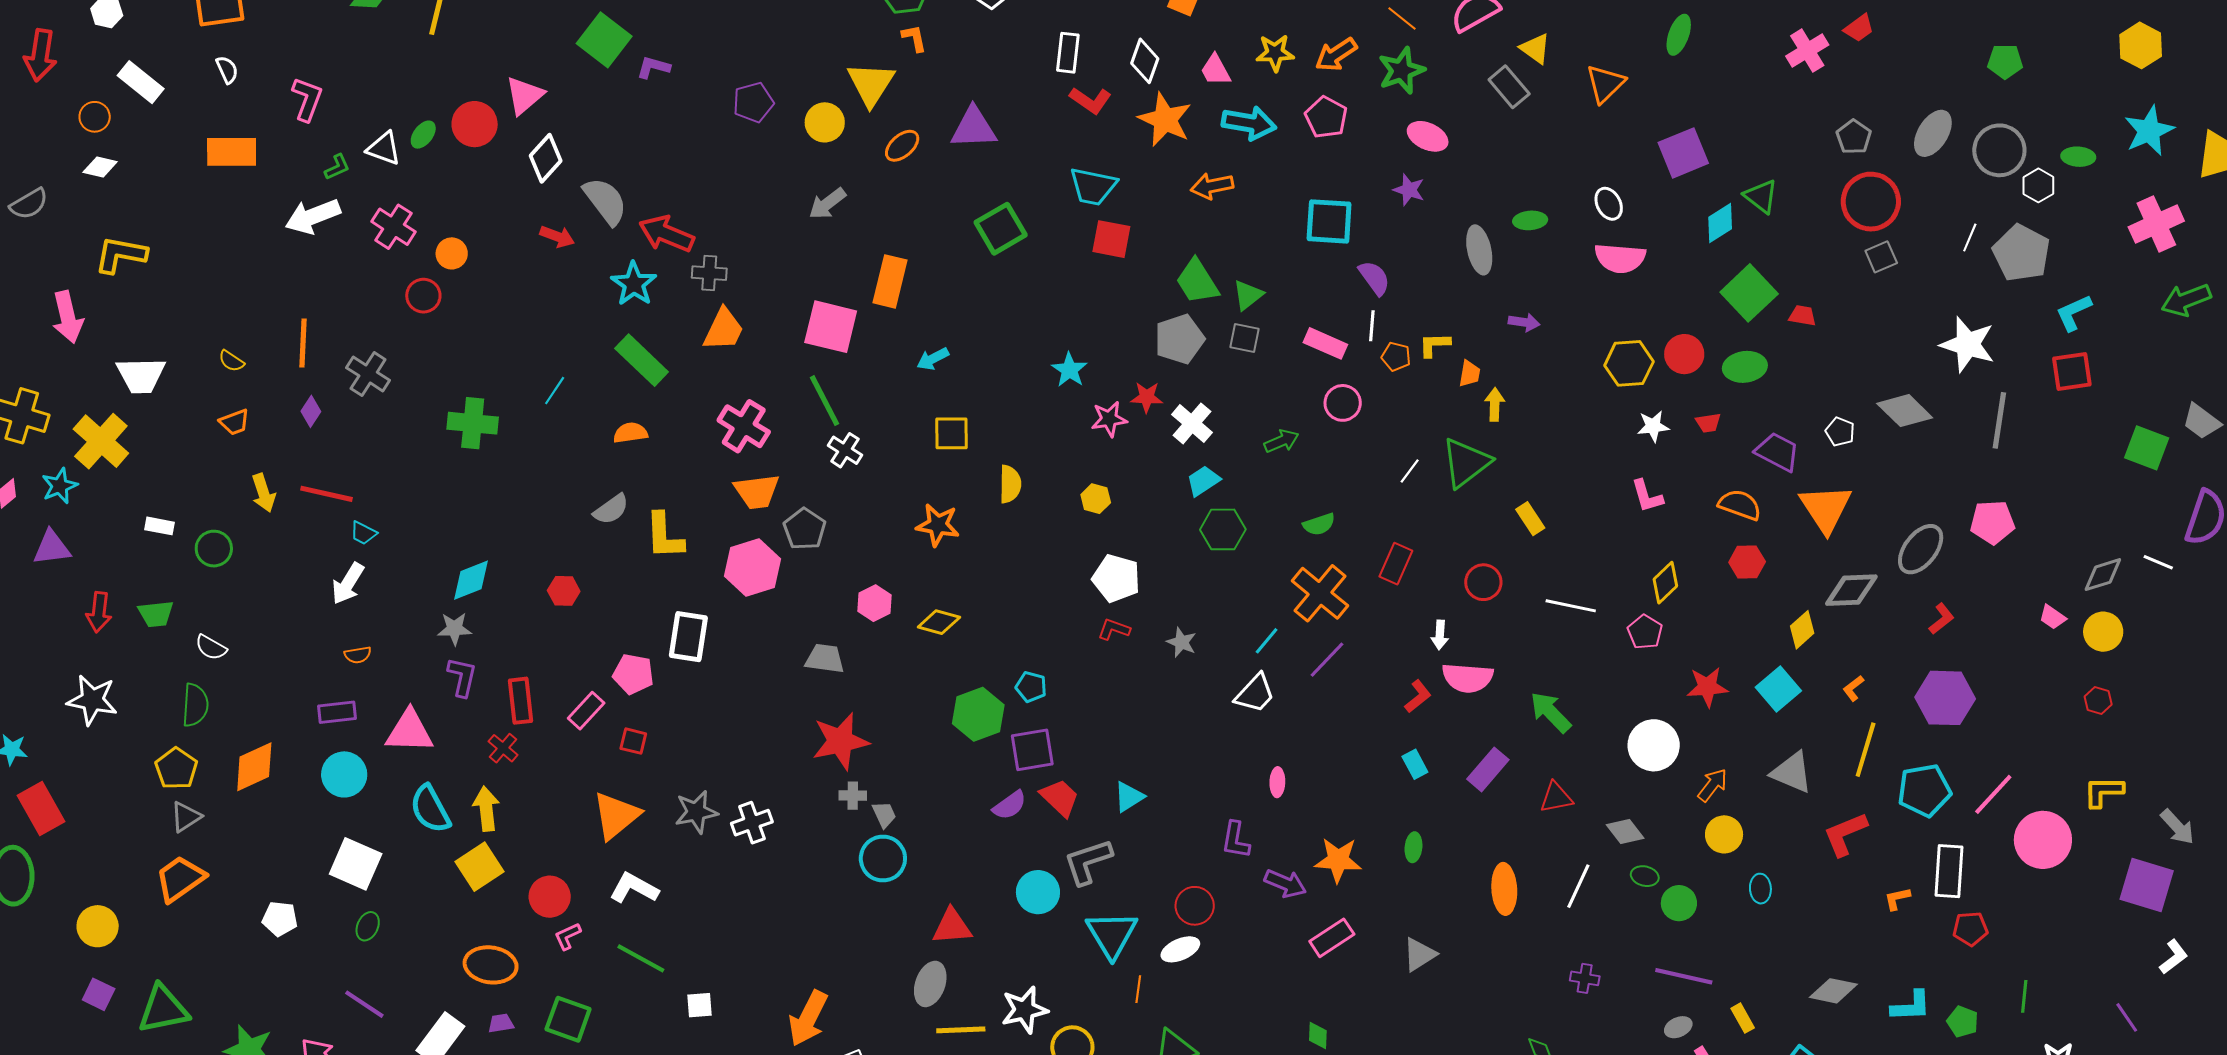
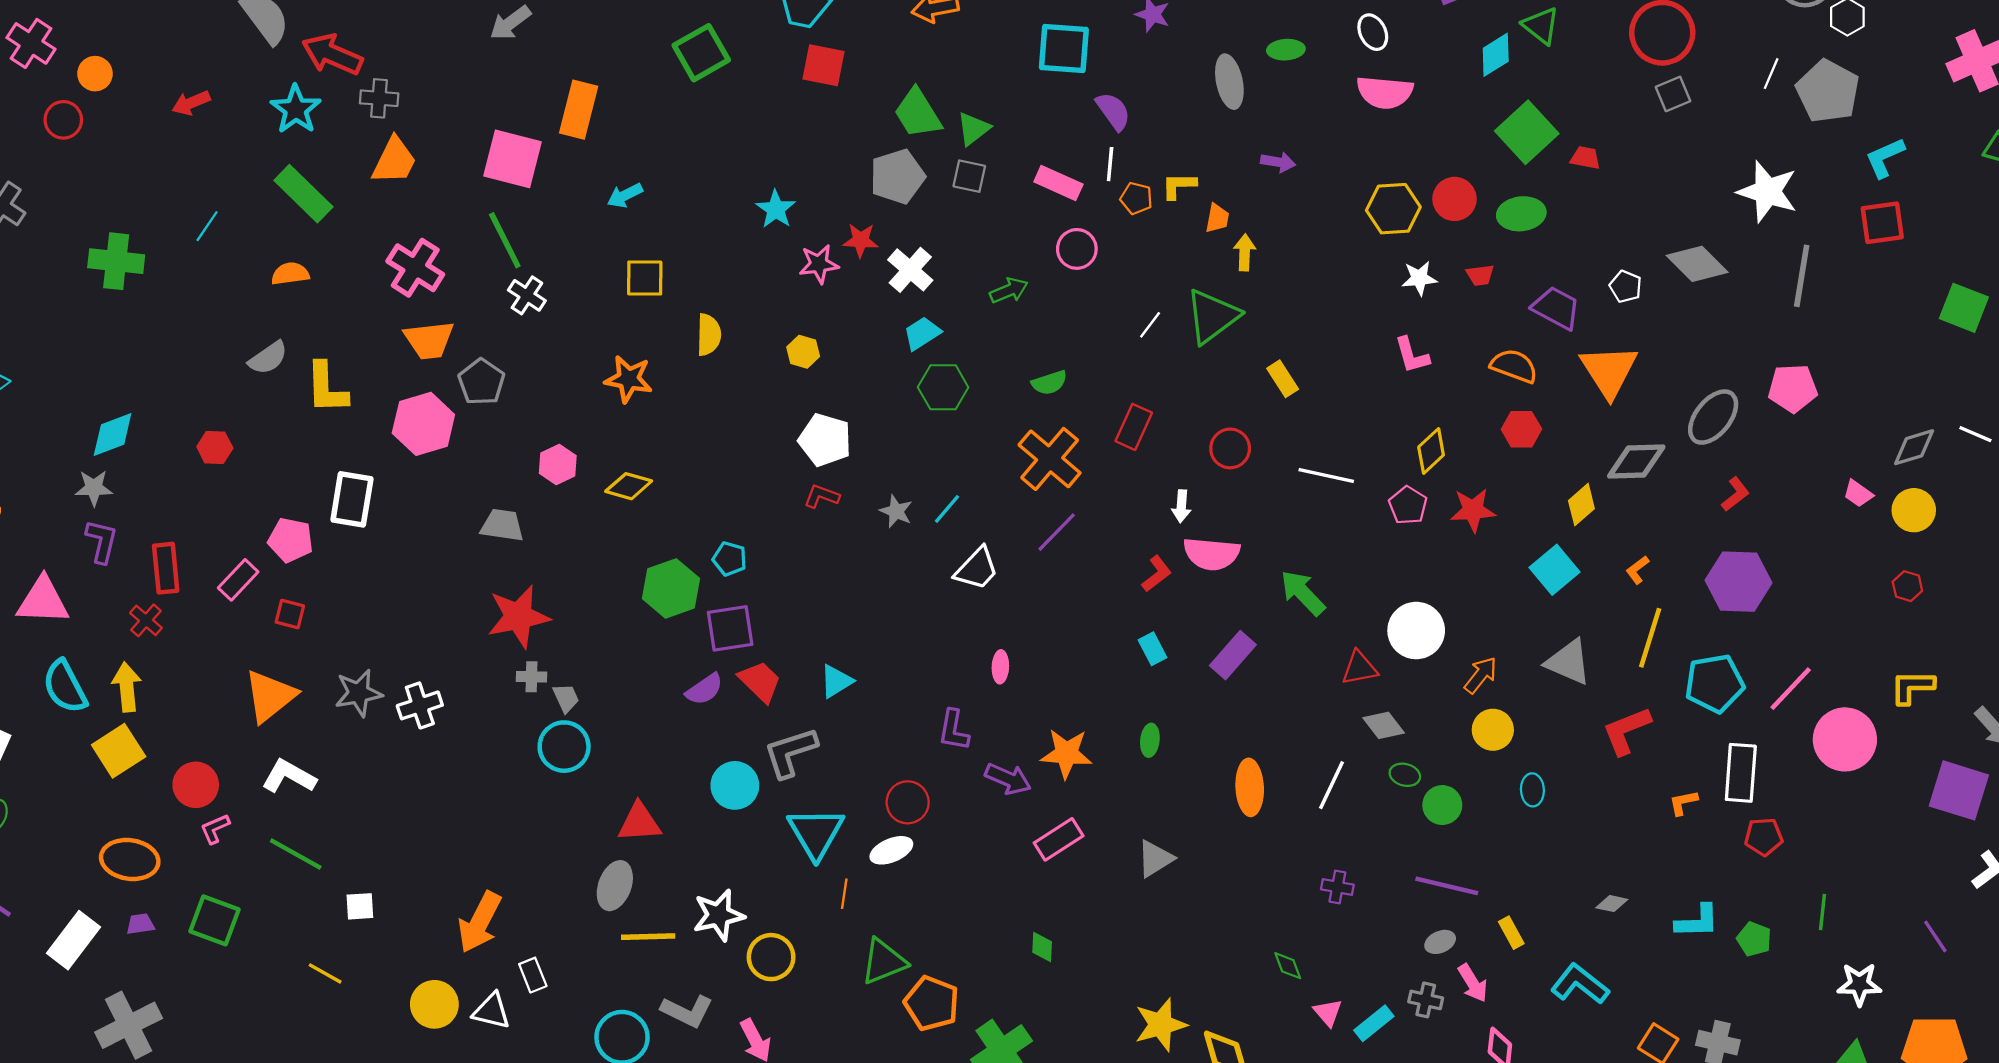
red arrow: (557, 237) -> (191, 103), moved, turned 136
cyan line: (1267, 641) -> (947, 509), moved
red star: (1707, 687) -> (1473, 510), moved
red triangle: (1556, 797) -> (1359, 668), moved
gray diamond: (1833, 991) -> (1612, 904), size x0.6

